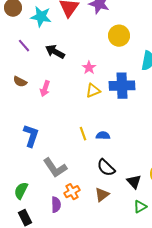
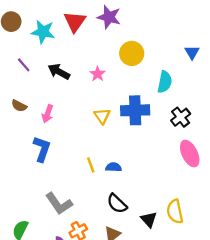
pink star: (89, 68) -> (98, 74), moved
yellow triangle: (93, 91) -> (102, 116), turned -42
blue L-shape: (31, 136) -> (42, 149), moved

